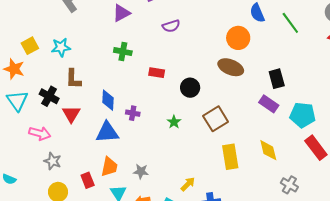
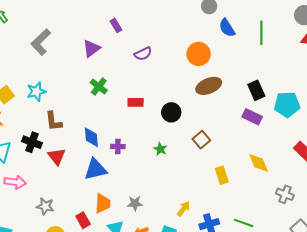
green line: (290, 23) -> (261, 33), turned 45
orange circle: (238, 38) -> (199, 54), moved
green cross: (123, 52) -> (99, 87), turned 36
brown ellipse: (231, 67) -> (209, 86), turned -35
cyan pentagon: (303, 115) -> (287, 104), moved
brown square: (216, 119) -> (201, 140), size x0.7
pink arrow: (40, 133) -> (15, 182), moved
yellow rectangle: (230, 157) -> (222, 175), size x0.7

